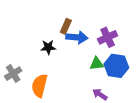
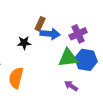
green triangle: (97, 64) -> (68, 58), size x1.5

